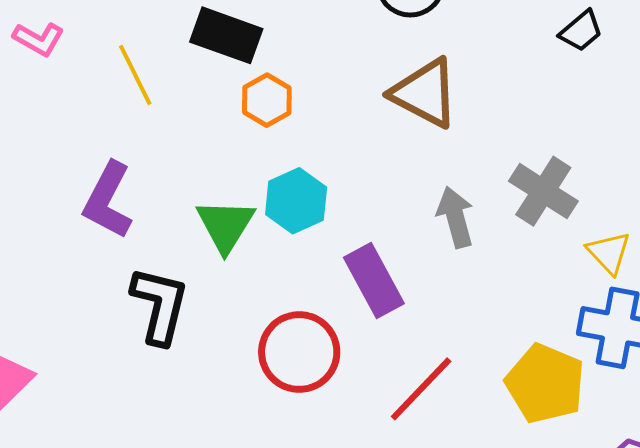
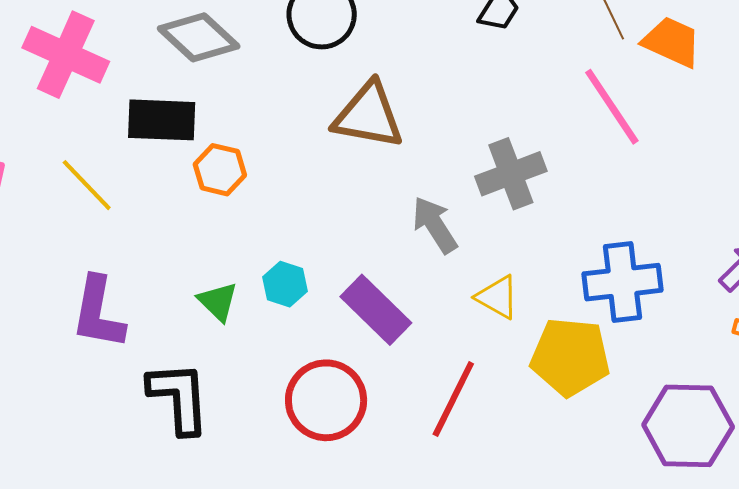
gray cross: (543, 191) -> (511, 174), turned -36
cyan hexagon: (296, 201) -> (285, 284), moved, size x0.7
green triangle: (226, 225) -> (218, 302), size x0.7
yellow triangle: (609, 253) -> (497, 297), moved

